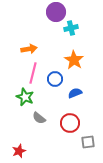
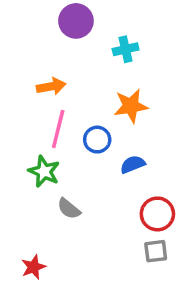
purple circle: (56, 12) -> (76, 21), moved
orange star: (74, 60) -> (131, 106), turned 30
red circle: (70, 123) -> (157, 214), moved

